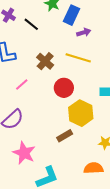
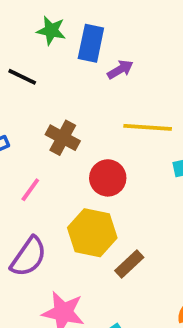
yellow line: (78, 58) -> (148, 127), moved
yellow hexagon: (81, 113) -> (92, 233), moved

